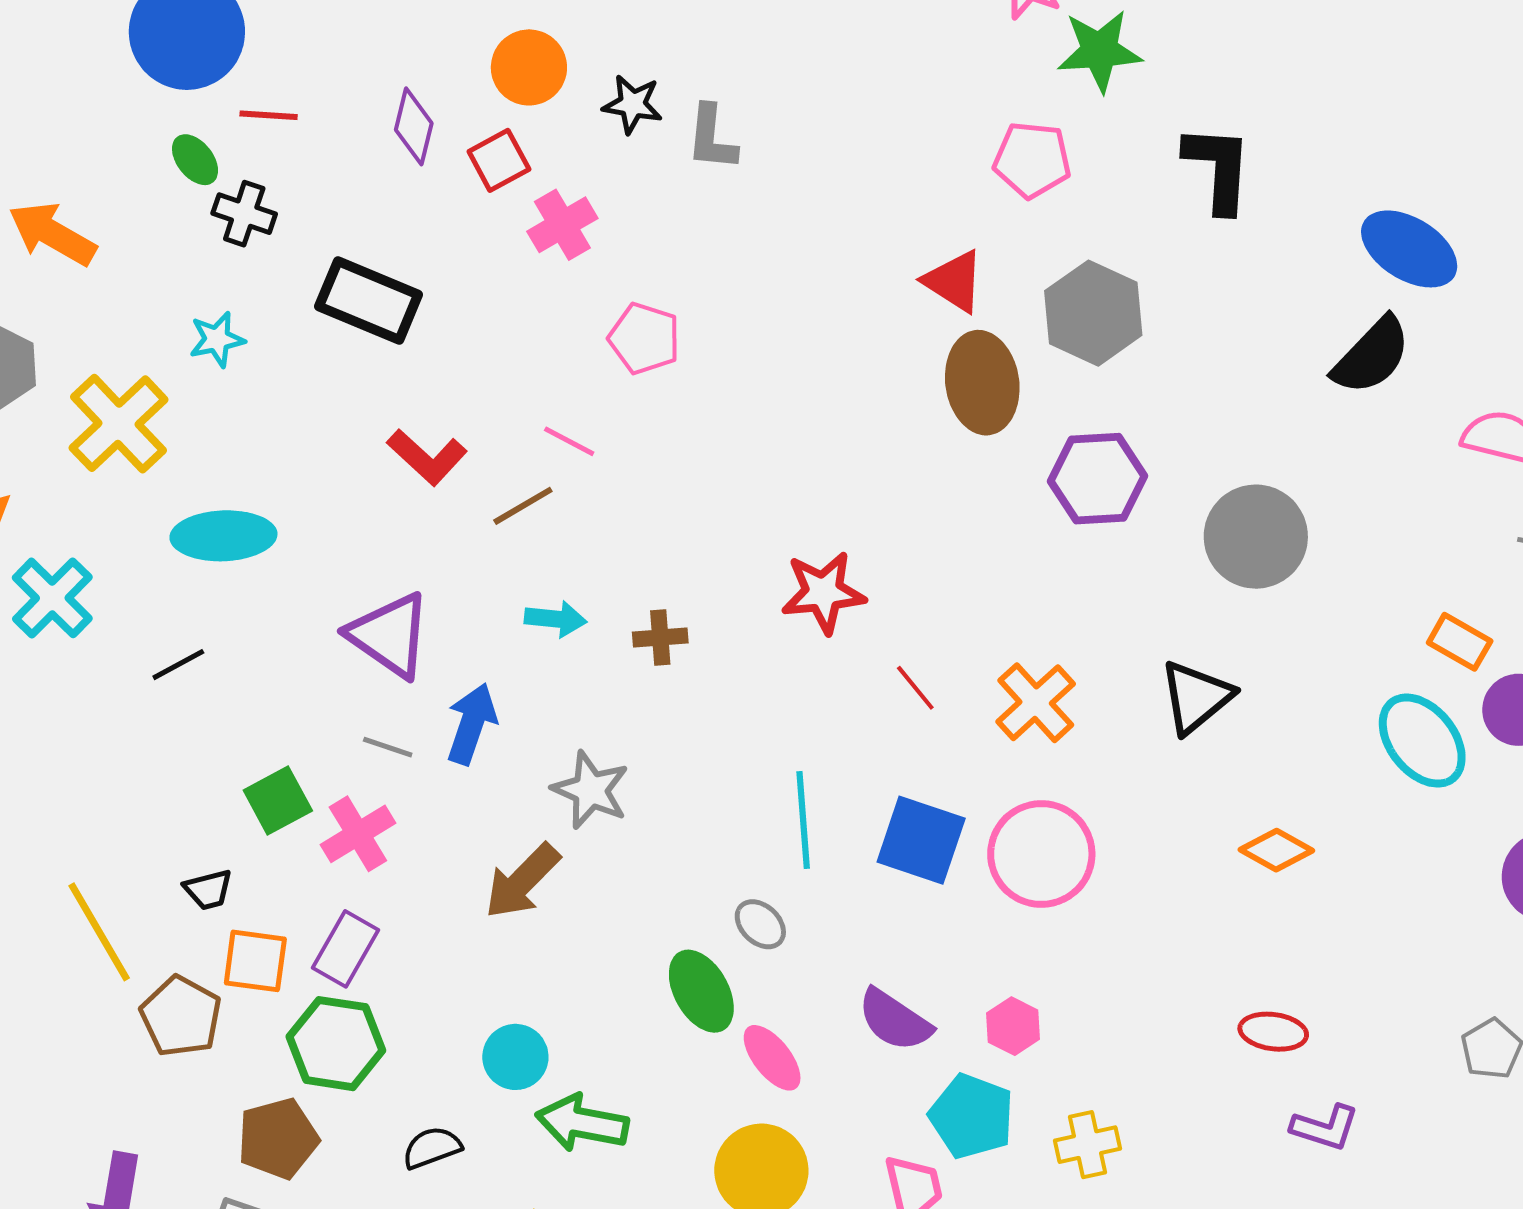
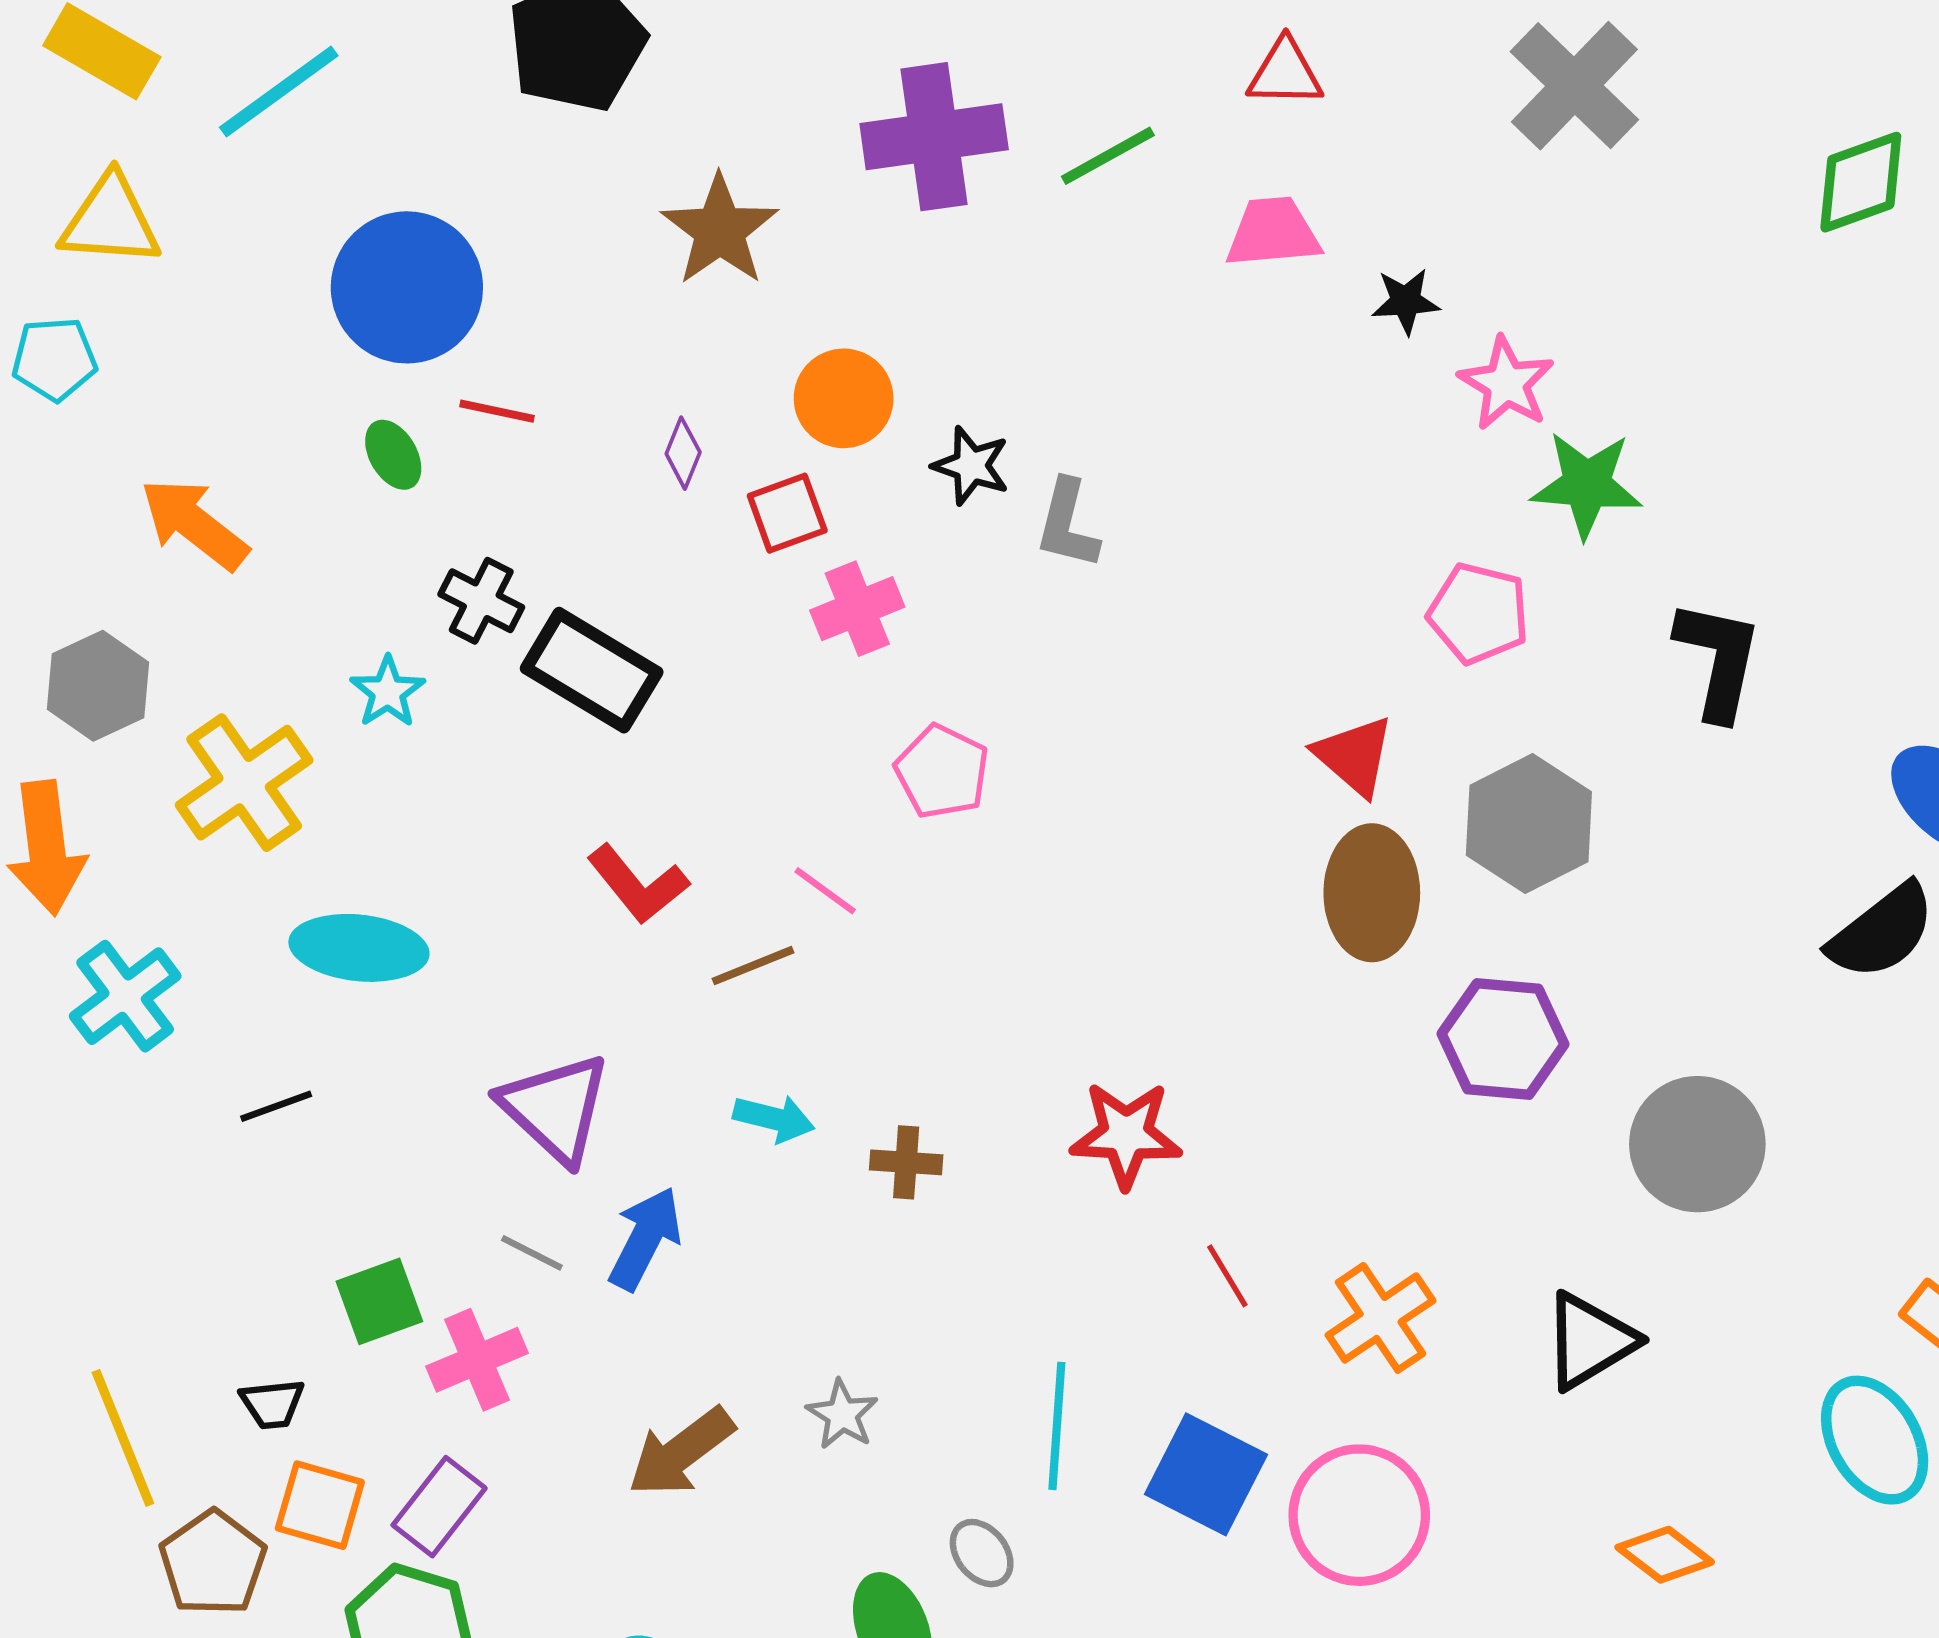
purple diamond: (414, 126) -> (683, 453), size x0.7
black cross: (244, 214) -> (481, 601), moved
cyan star: (217, 339) -> (388, 692), turned -30
gray star: (591, 790) -> (842, 1415), moved, size x0.7

